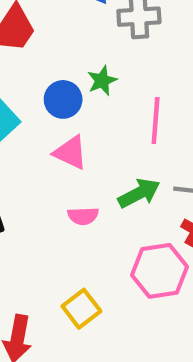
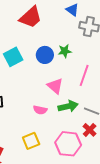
pink triangle: (70, 153) -> (55, 86), moved
yellow square: (81, 309) -> (31, 141), moved

